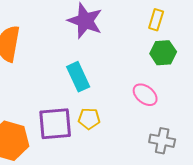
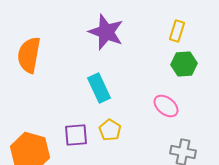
yellow pentagon: (89, 119) -> (110, 130), turned 30
purple square: (55, 124) -> (76, 135), size x0.7

